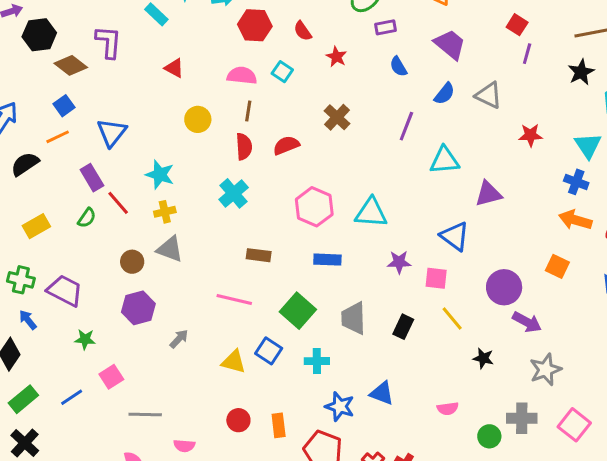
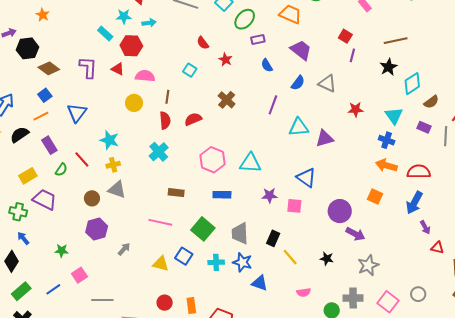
red hexagon: (255, 25) -> (131, 46), moved
purple L-shape: (109, 42) -> (88, 67), moved
pink semicircle: (242, 76) -> (145, 76), moved
purple rectangle: (92, 178) -> (49, 145), moved
purple triangle: (488, 194) -> (325, 138), moved
purple trapezoid: (65, 291) -> (45, 200), moved
yellow line: (452, 319) -> (290, 257), moved
blue star: (340, 406) -> (242, 262), moved

